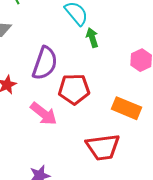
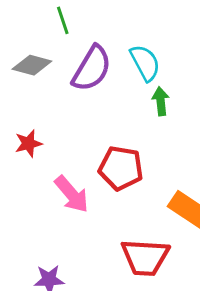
purple semicircle: (45, 63) -> (92, 69), moved

